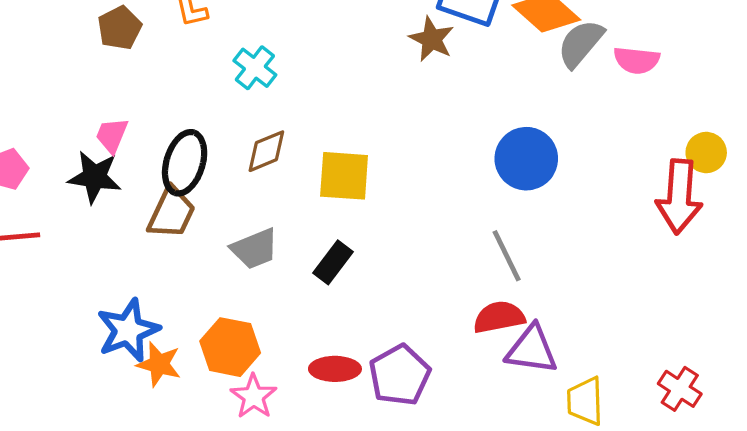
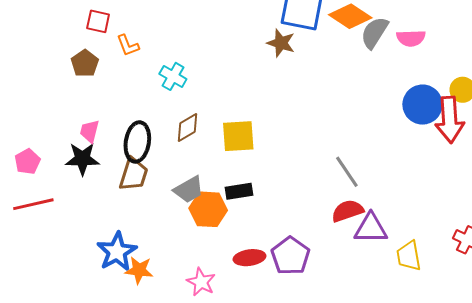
blue circle: (526, 159) -> (422, 105), moved
black rectangle: (333, 262) -> (239, 191), turned 52
orange hexagon: (230, 347) -> (208, 209), moved

